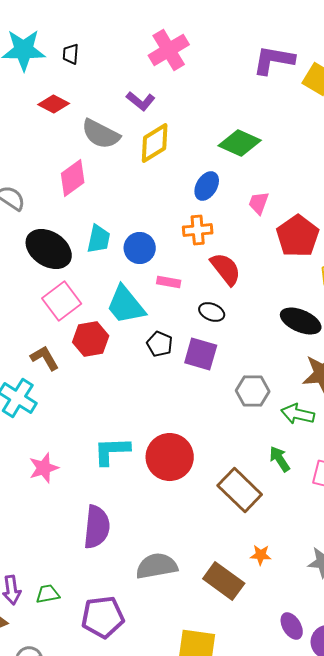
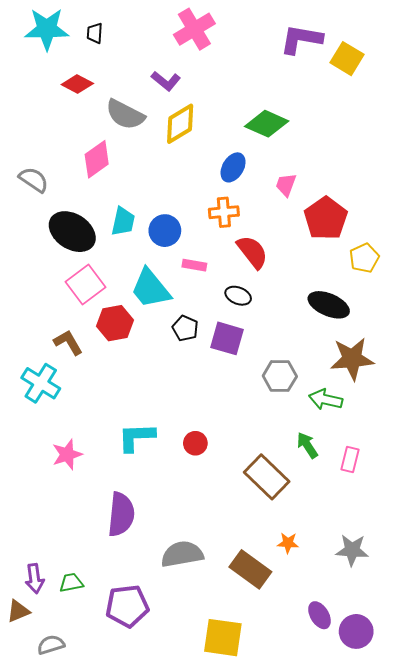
red circle: (170, 457) -> (195, 443), size x0.5

